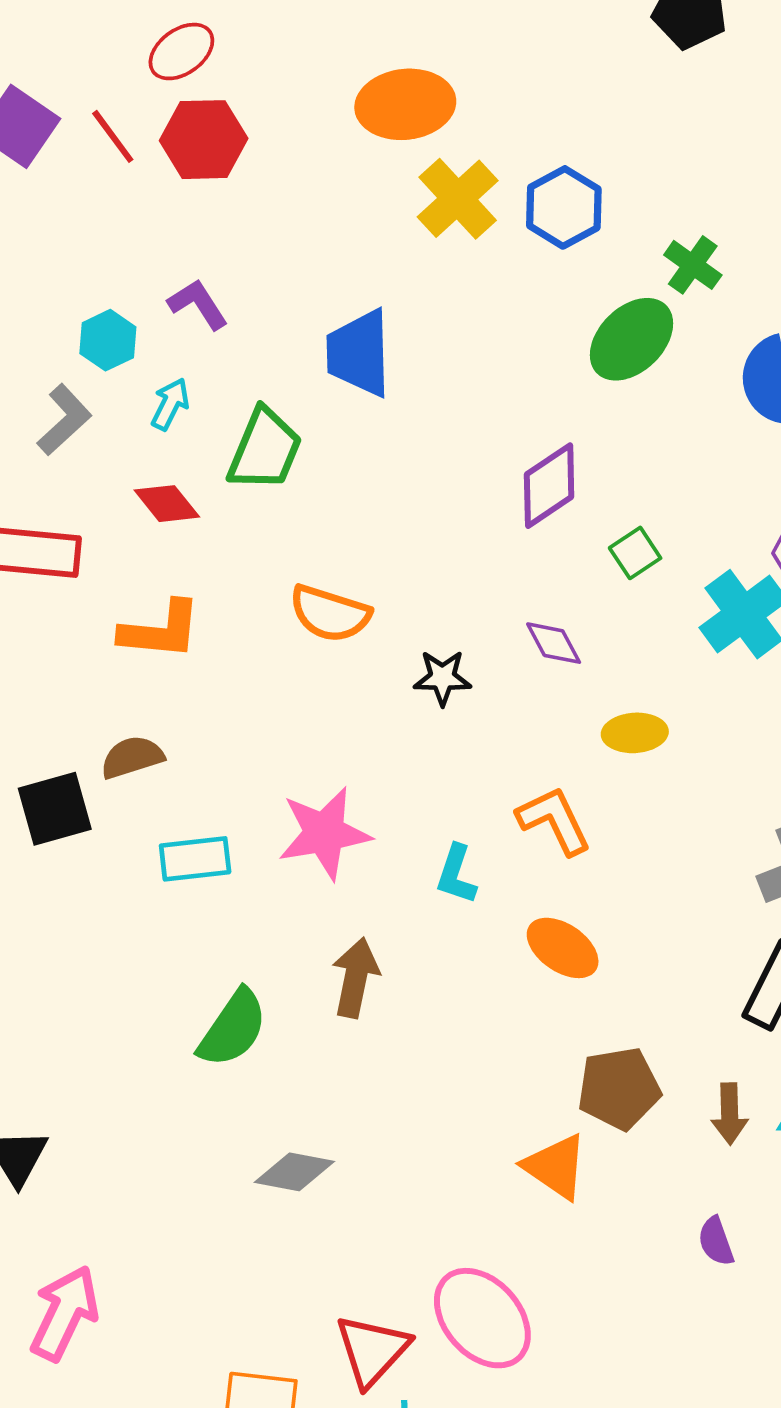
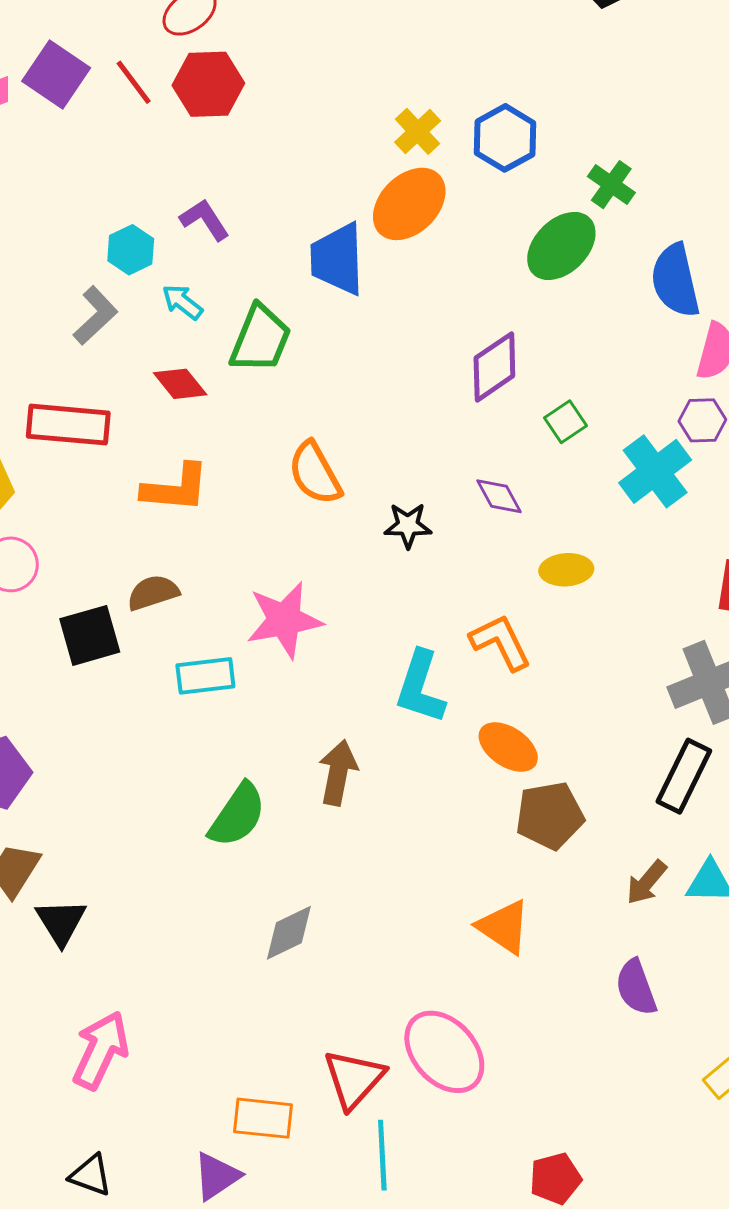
orange ellipse: (405, 104) -> (409, 204), moved, turned -38
yellow cross: (458, 199) -> (418, 131), size x0.7
cyan arrow: (170, 404) -> (182, 302), turned -78
orange semicircle: (330, 613) -> (315, 473), turned 44
pink star: (324, 833) -> (284, 620), moved
cyan L-shape: (456, 874) -> (420, 687), size x1.5
brown pentagon: (619, 1088) -> (550, 816), moved
brown arrow: (730, 1114) -> (646, 882), turned 42
gray diamond: (294, 1172) -> (289, 933), turned -36
purple semicircle: (716, 1241) -> (636, 987), size x1.4

